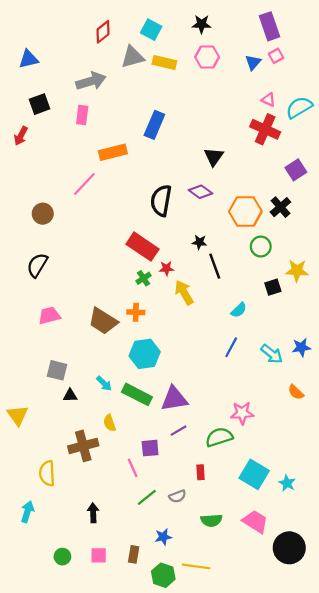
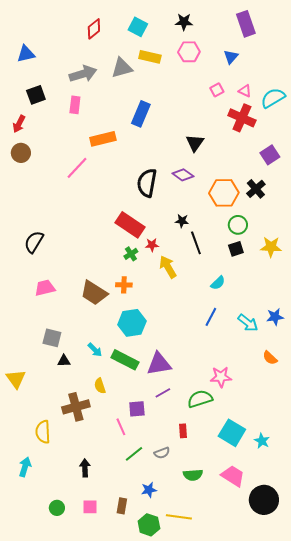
pink square: (276, 56) -> (217, 90), moved
gray triangle: (133, 57) -> (122, 68), moved
brown circle: (43, 214) -> (21, 153), moved
black square: (273, 287) -> (236, 249), moved

